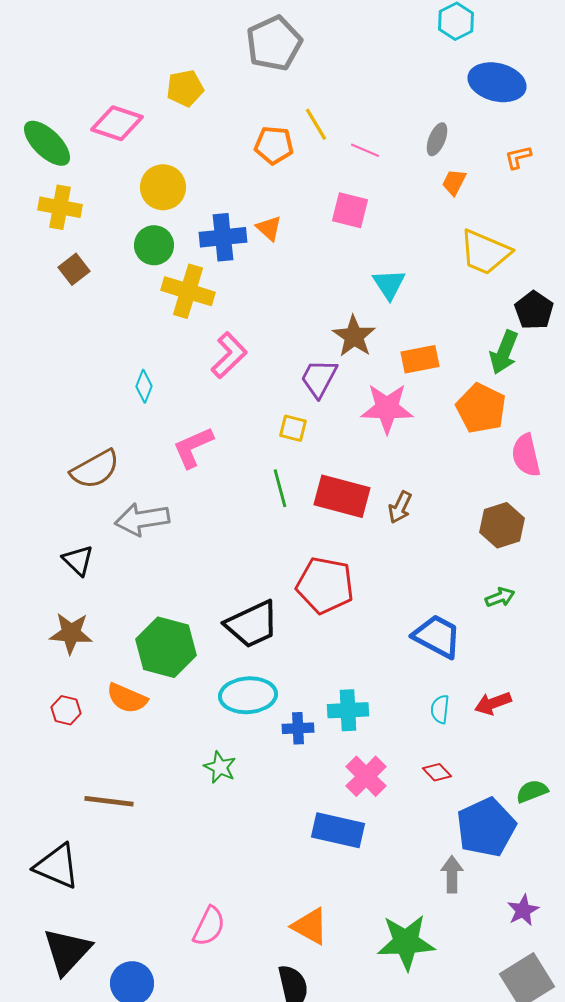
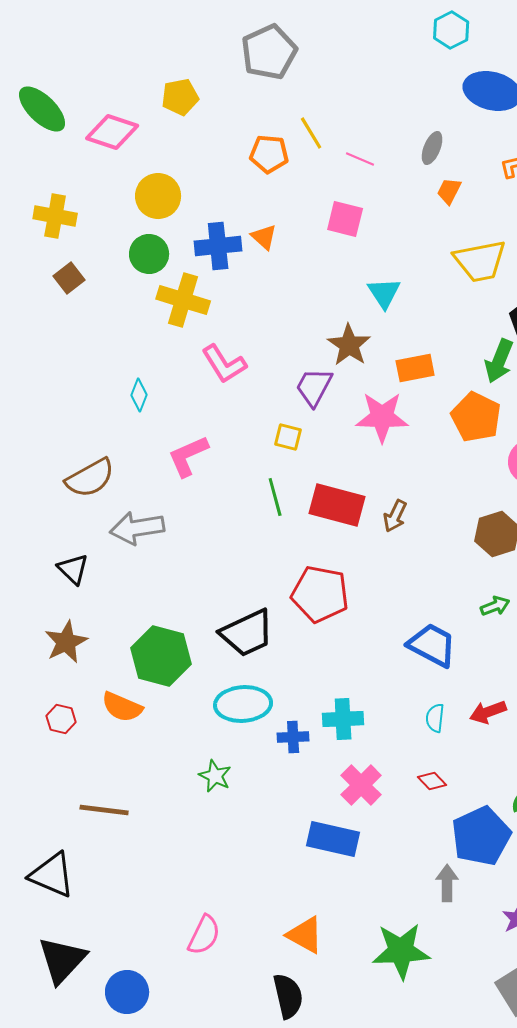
green ellipse: (47, 143) -> (42, 109), moved
yellow trapezoid: (485, 252) -> (480, 261), turned -34
pink L-shape: (229, 355) -> (224, 364), turned 102
brown star: (71, 633) -> (66, 642), turned -30

